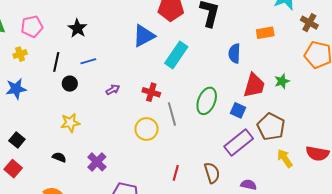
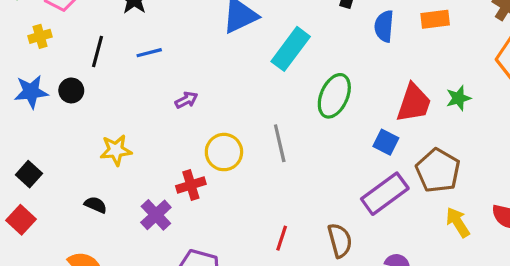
blue semicircle: (234, 53) -> (384, 26), moved
black circle: (70, 84) -> (71, 90), moved
red cross: (151, 92) -> (191, 185), moved, turned -36
green ellipse: (207, 101) -> (334, 96), moved
yellow circle: (147, 129) -> (224, 152), moved

